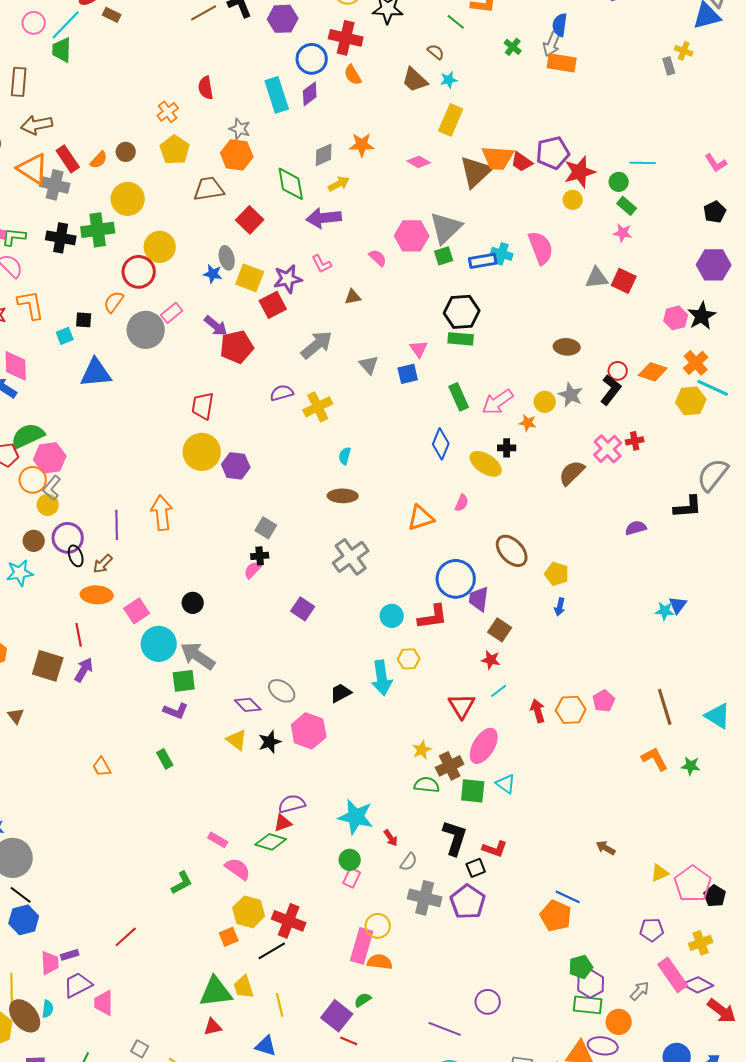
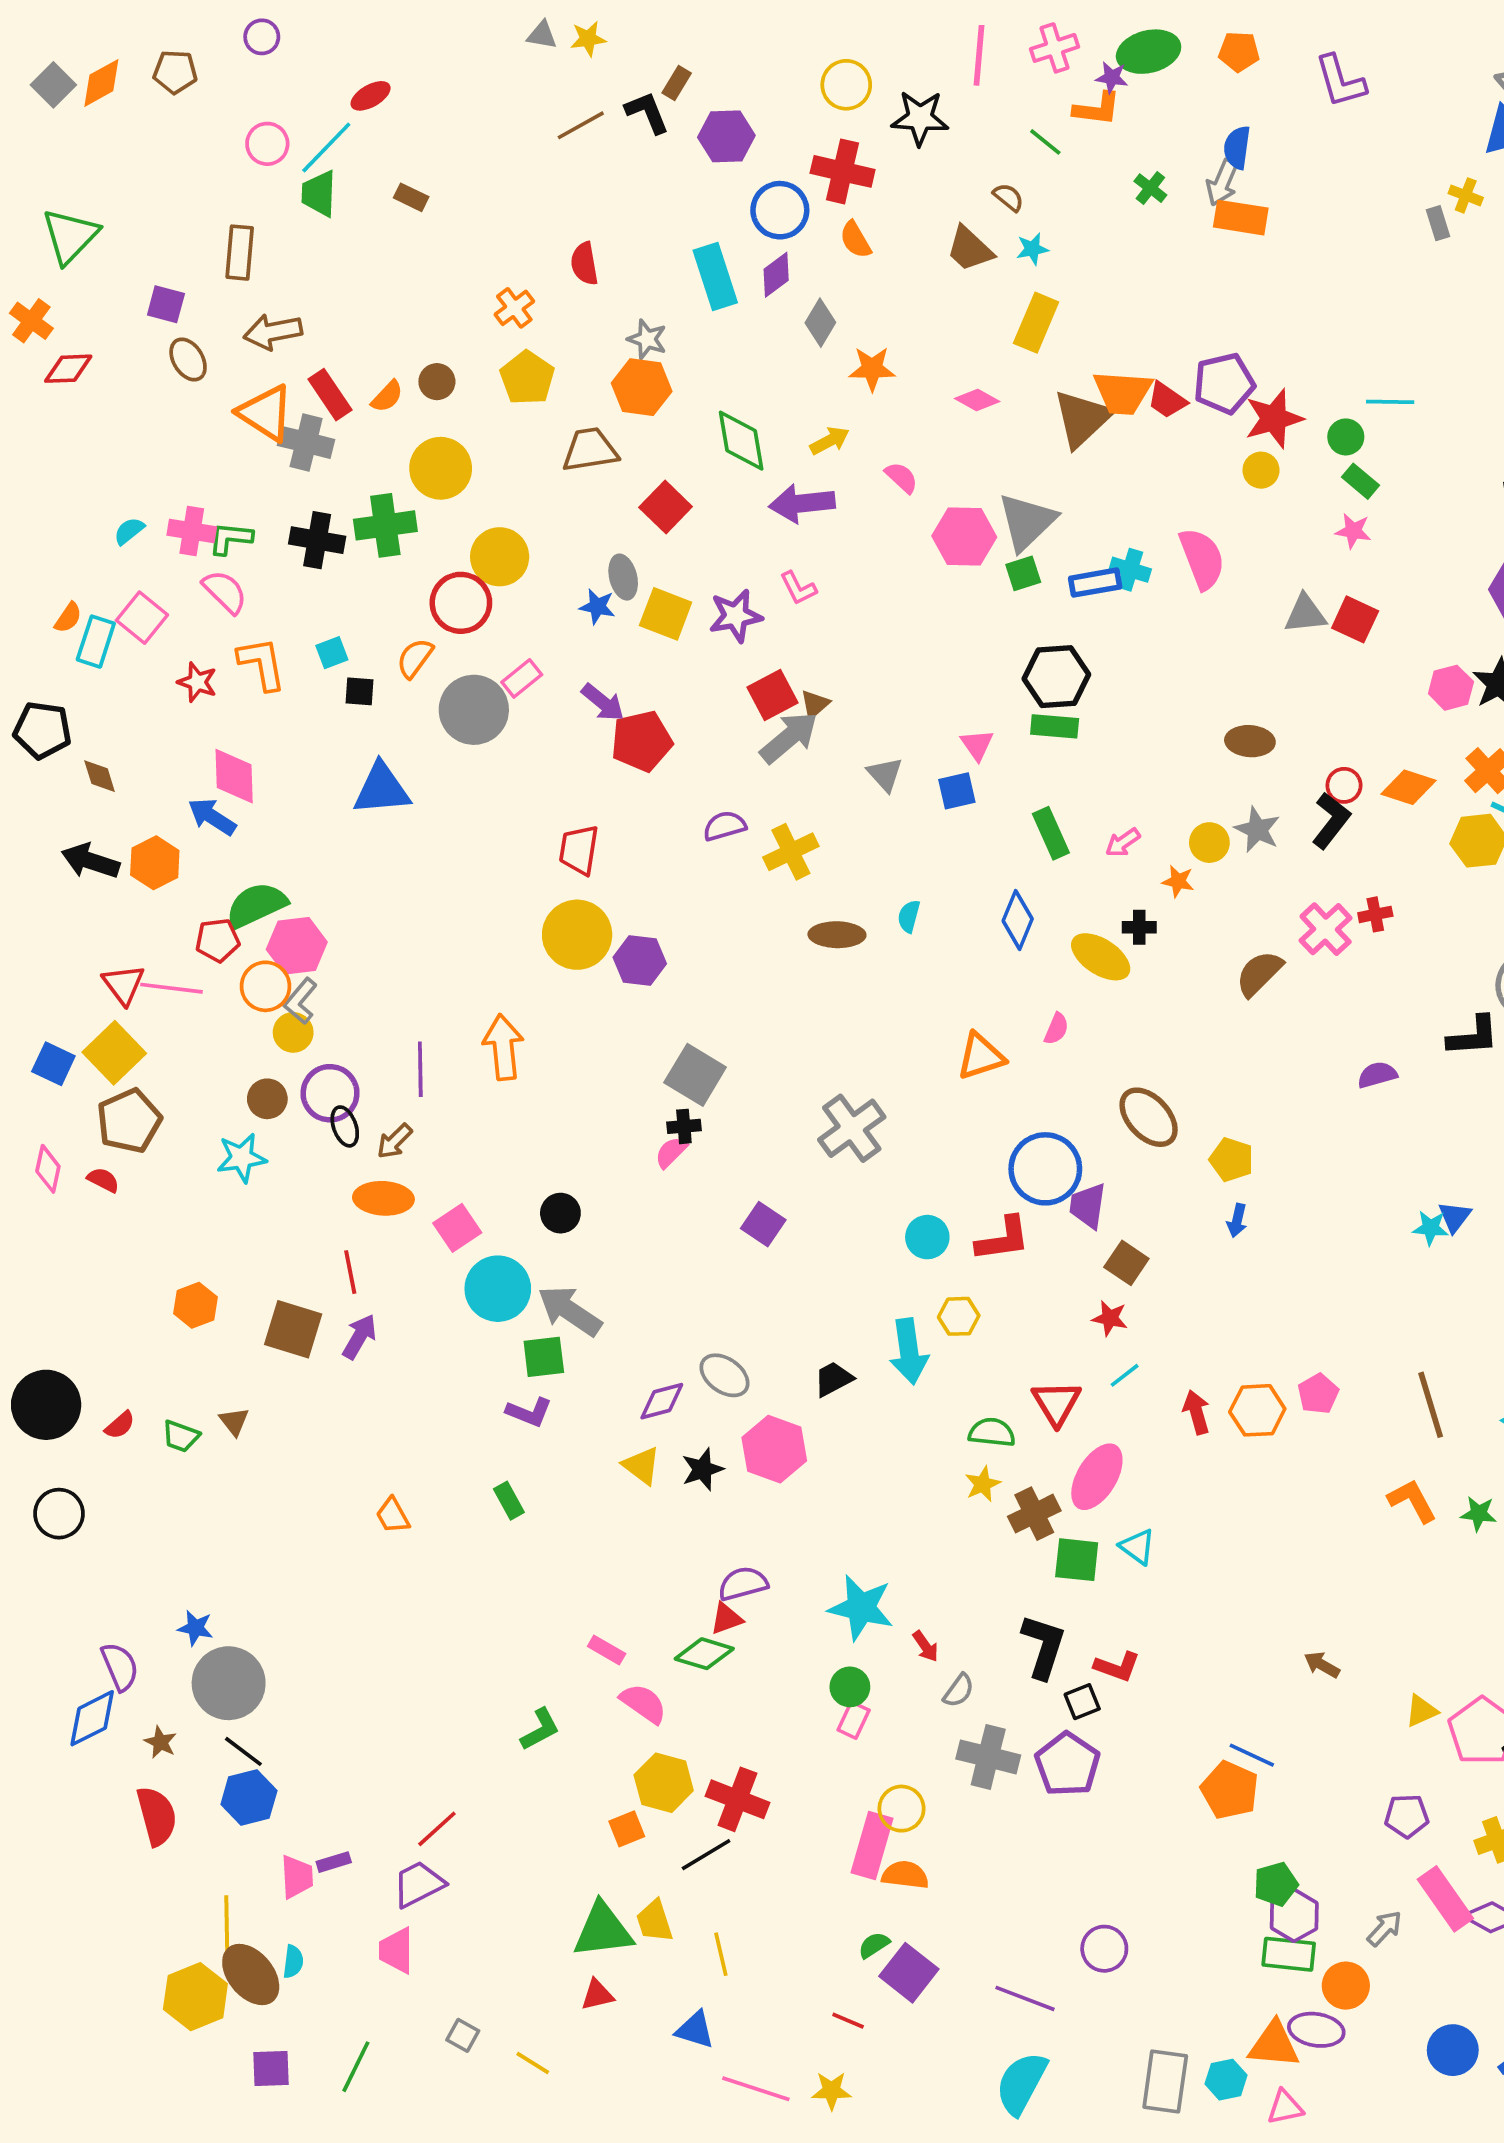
brown rectangle: (112, 15) -> (411, 197), moved
gray diamond: (324, 155) -> (820, 323), moved, turned -35
pink semicircle: (378, 258) -> (902, 477), moved
brown triangle: (353, 297) -> (815, 704), moved, turned -30
red square: (273, 305) -> (772, 695), moved
cyan square: (65, 336) -> (332, 653), moved
pink arrow: (498, 402) -> (1123, 843), size x0.6
cyan semicircle: (345, 456) -> (909, 916), moved
brown ellipse: (343, 496) -> (837, 935), moved
gray square: (266, 528) -> (695, 1075), size x1.5
purple diamond: (248, 705) -> (662, 1401), turned -60
green semicircle: (427, 785) -> (992, 1432), moved
purple trapezoid: (78, 985) -> (418, 1884), moved
purple square: (337, 1016) -> (909, 1973), moved

